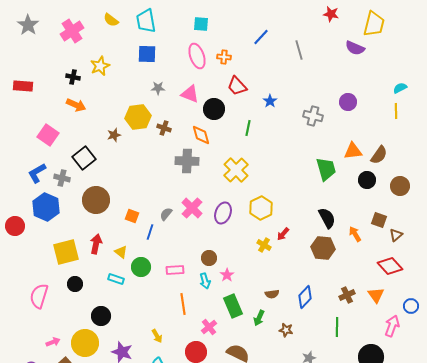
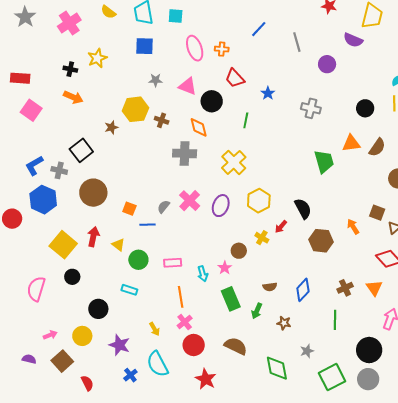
cyan square: (201, 24) -> (176, 16), moved
purple circle: (348, 102) -> (327, 64), moved
pink square: (48, 135) -> (31, 110), moved
black circle: (367, 180) -> (365, 108), moved
black semicircle: (327, 218) -> (303, 209), moved
blue line: (150, 232) -> (147, 225), turned 70
yellow square: (66, 252) -> (63, 245), turned -36
brown circle: (209, 258) -> (239, 251), moved
cyan rectangle: (116, 279) -> (129, 290), moved
pink cross: (209, 327) -> (185, 322), moved
yellow circle: (85, 343) -> (82, 336), size x0.7

